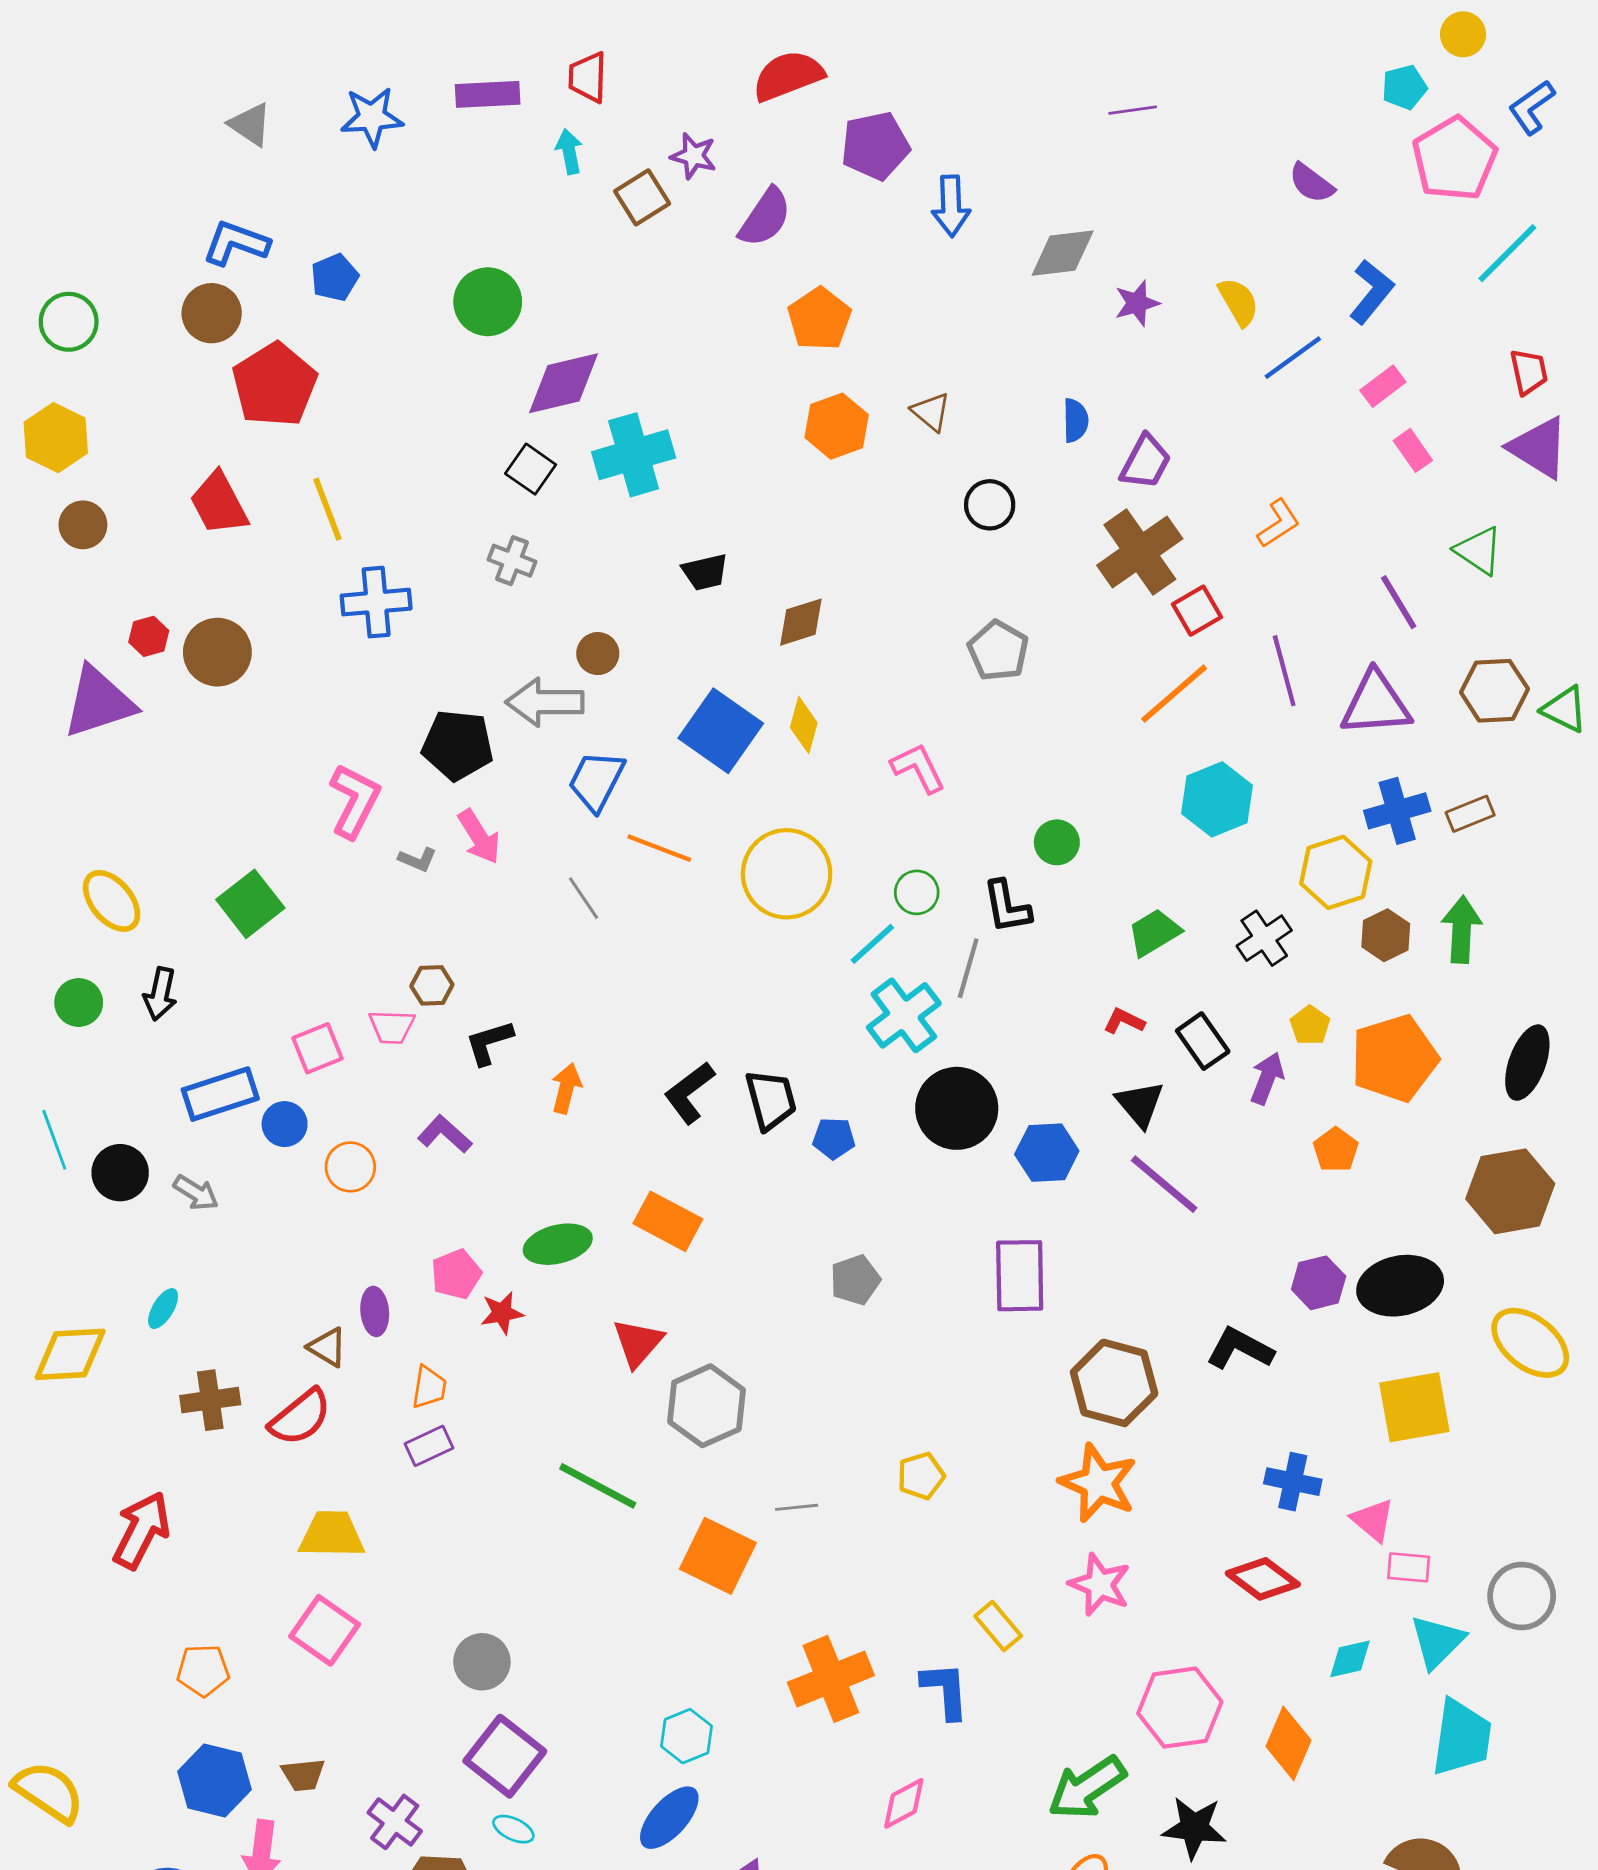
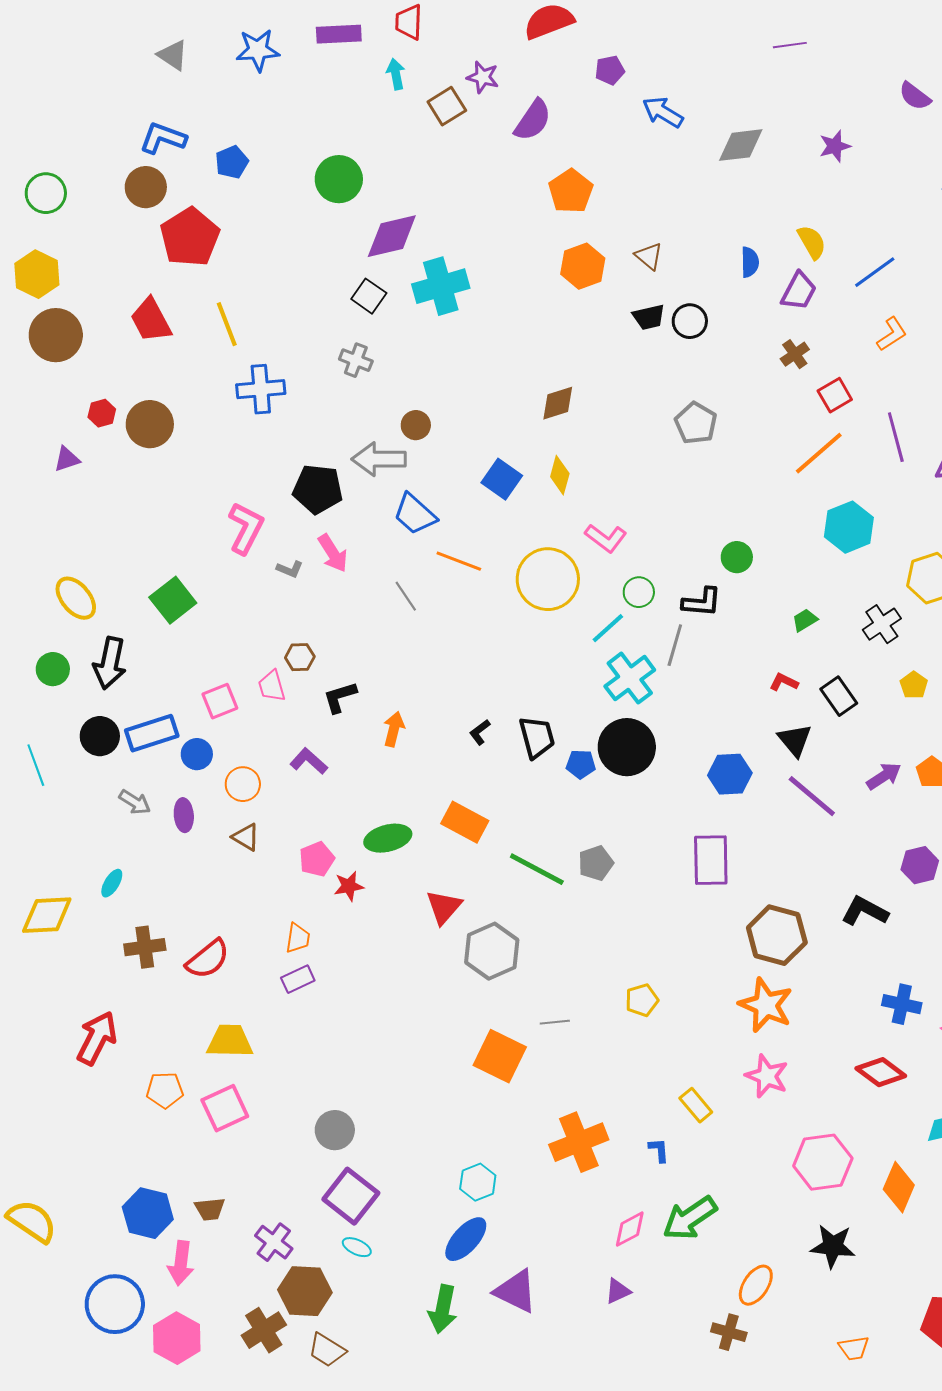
purple pentagon: (875, 146) -> (610, 70), size x0.6
blue arrow: (951, 206) -> (663, 112), turned 123
yellow semicircle: (1238, 302) -> (812, 242), moved
purple star: (1137, 303) -> (835, 146), moved
blue line: (1293, 358) -> (875, 272), moved
brown circle: (83, 525) -> (56, 335), size x1.6
brown cross: (1140, 552) -> (795, 354), size x0.5
black trapezoid: (705, 572) -> (649, 317), moved
purple triangle: (99, 702) -> (67, 459), size x0.5
blue square: (721, 731) -> (502, 479), size x0.7
pink L-shape: (918, 768) -> (606, 538), moved, turned 153
blue trapezoid: (596, 781) -> (415, 514), turned -75
black L-shape: (1007, 907) -> (702, 602), turned -75
green trapezoid: (1154, 932) -> (805, 620), size x0.7
black arrow: (160, 994) -> (110, 663), size x1.4
pink trapezoid: (392, 1027) -> (272, 686), turned 72
purple arrow: (1267, 1078) -> (884, 776), moved, turned 36
black L-shape: (689, 1093) -> (480, 732), size x0.6
black circle: (957, 1108) -> (627, 747), moved
black circle: (120, 1173) -> (100, 736), moved
purple ellipse: (375, 1311) -> (184, 815), moved
brown triangle: (327, 1347) -> (246, 837), moved
green line: (598, 1486) -> (537, 869), moved
pink square: (325, 1630) -> (225, 1108), turned 30
orange pentagon: (203, 1670) -> (165, 1090), moved
blue L-shape: (945, 1690) -> (659, 1150), size x0.6
green arrow: (1087, 1788) -> (690, 1218), moved

